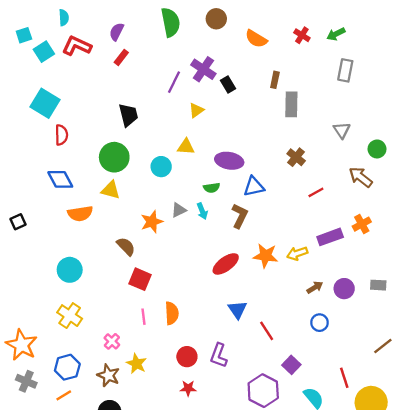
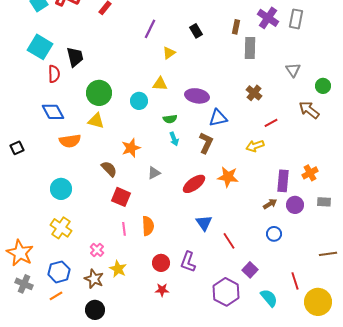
purple cross: (203, 69) -> (268, 18), moved
black trapezoid: (128, 115) -> (75, 57), moved
green semicircle: (212, 188) -> (170, 119), moved
gray triangle: (179, 210) -> (154, 173), moved
orange cross: (362, 224) -> (310, 173), moved
purple rectangle: (330, 237) -> (283, 181), moved, turned -65
yellow arrow: (297, 253) -> (255, 146), moved
brown line: (383, 346) -> (328, 254), turned 30

